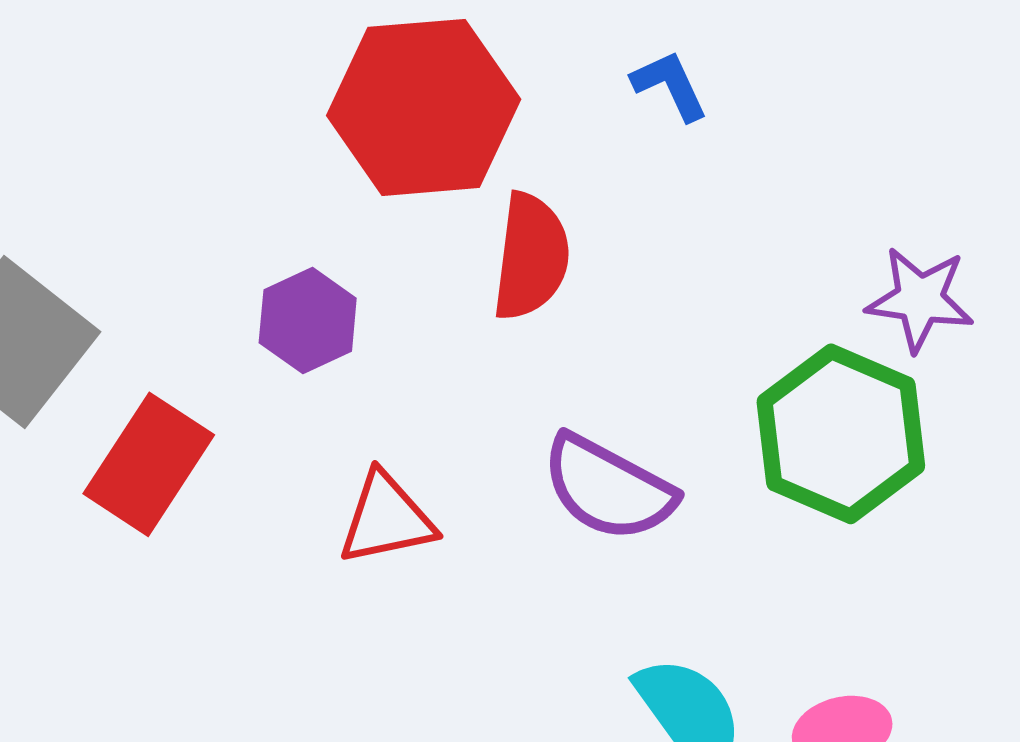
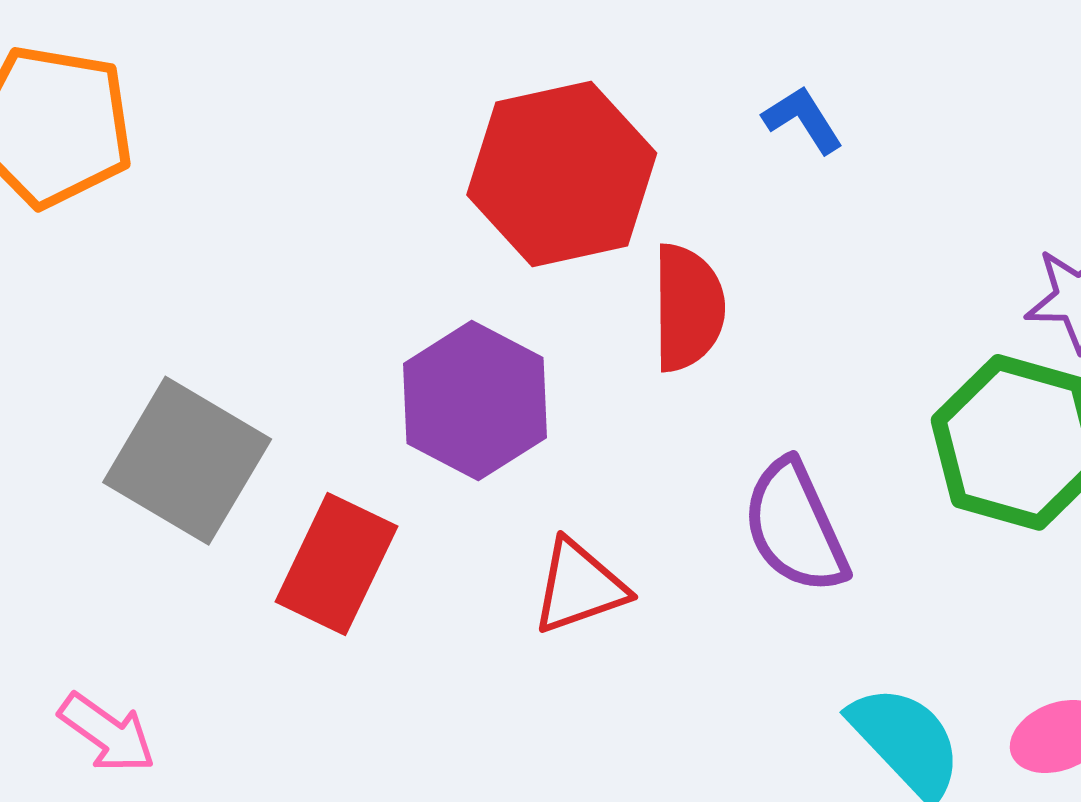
purple hexagon: (308, 321) -> (475, 401), size x1.5
purple semicircle: (608, 488) -> (795, 527), turned 45

